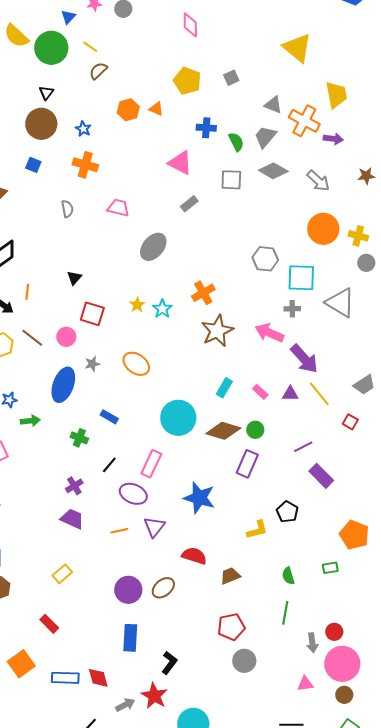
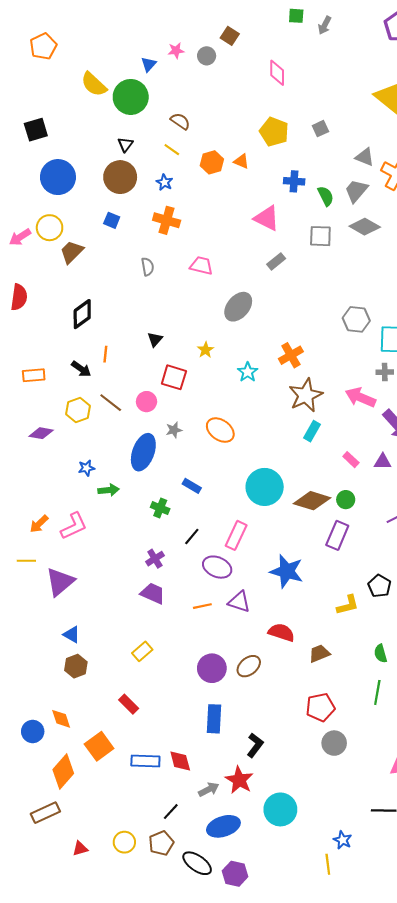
yellow line: (90, 47) -> (172, 150), moved
brown semicircle: (98, 71) -> (180, 121), turned 78
yellow star: (137, 305) -> (206, 350), moved
cyan rectangle: (224, 388) -> (312, 431), moved
purple triangle: (154, 527) -> (239, 602), turned -50

